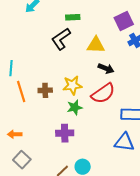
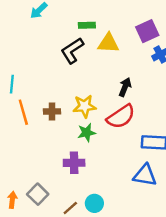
yellow triangle: (96, 45) -> (108, 43), moved
black arrow: (106, 68) -> (125, 87), turned -91
orange arrow: (15, 134) -> (12, 200), moved, turned 96
gray square: (22, 160) -> (38, 194), moved

